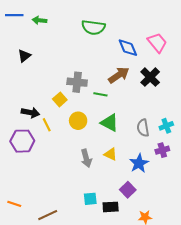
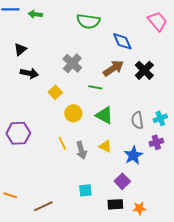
pink trapezoid: (157, 43) -> (157, 21), moved
gray cross: (77, 82) -> (72, 63), moved, turned 36
black arrow: (30, 113) -> (29, 73), moved
yellow line: (47, 125) -> (62, 143), moved
black rectangle: (111, 207) -> (115, 204), moved

